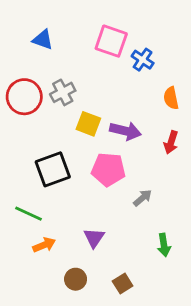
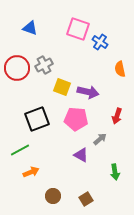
red arrow: (171, 142) -> (117, 116), moved
green line: (28, 214) -> (20, 150), turned -54
purple triangle: (94, 238) -> (81, 155), moved, turned -35

